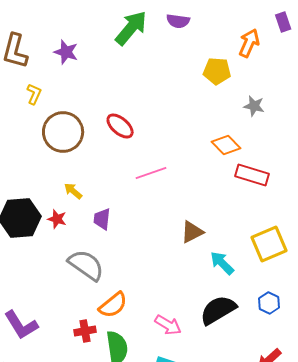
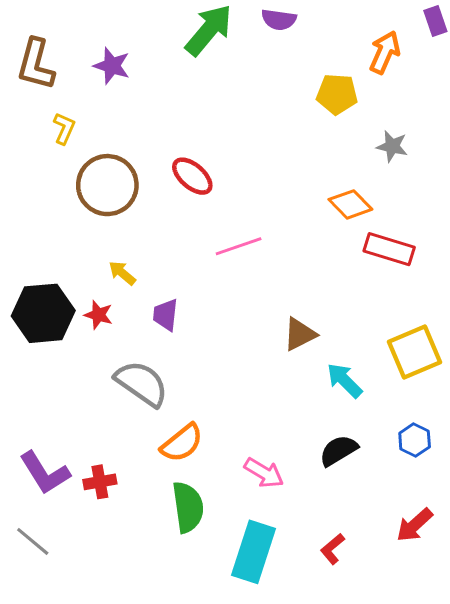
black semicircle: (218, 310) -> (338, 450), size x0.7
red cross: (85, 331) -> (100, 482), moved

